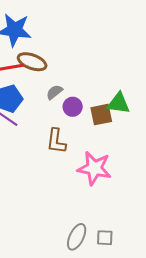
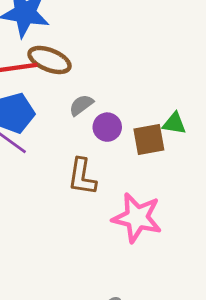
green triangle: (118, 103) -> (174, 123), size x0.7

